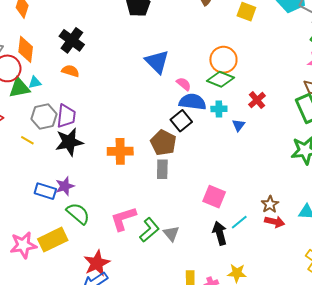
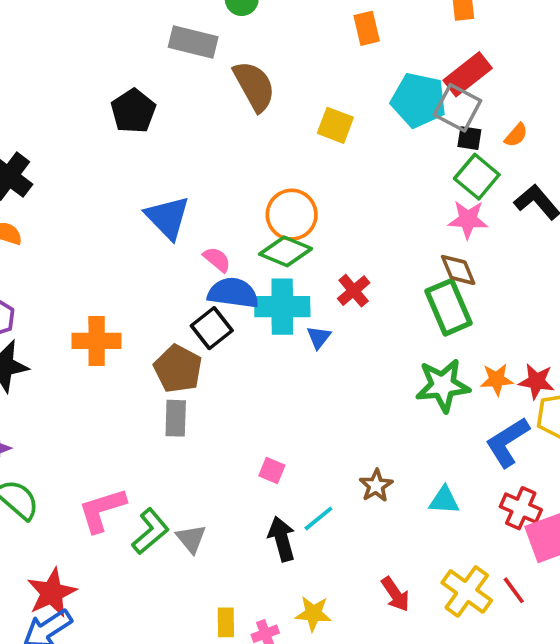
cyan cross: (219, 109) -> (282, 307), size x1.8
orange cross: (120, 151) -> (97, 341), moved
pink square: (214, 197) -> (272, 470), size x0.6
red arrow: (275, 222) -> (395, 594), moved, turned 42

